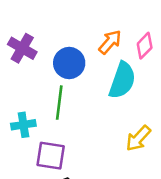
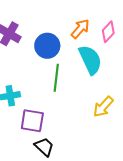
cyan semicircle: (122, 80) -> (90, 60), turned -44
green line: (59, 103) -> (56, 78), moved

